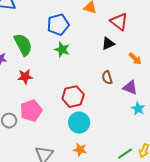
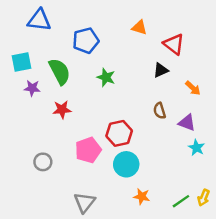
blue pentagon: (58, 25) -> (86, 40), moved
pink pentagon: (31, 111) -> (88, 150), moved
orange star: (80, 150) -> (142, 196), moved

